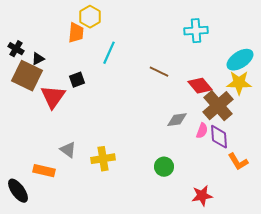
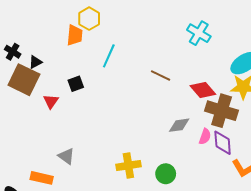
cyan cross: (196, 31) -> (199, 33), turned 35
red triangle: (53, 97) -> (51, 101), size x0.6
brown cross: (218, 106) -> (222, 111), turned -32
yellow cross: (103, 159) -> (128, 165), moved

